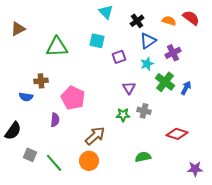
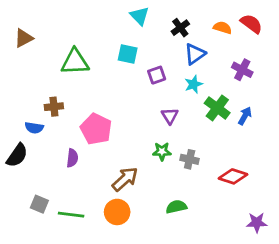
purple cross: (173, 53) -> (242, 70), moved, turned -35
gray cross: (144, 111) -> (190, 159), moved
black semicircle: (13, 131) -> (17, 155), moved
green semicircle: (143, 157) -> (176, 207), moved
green line: (54, 163) -> (71, 215), turned -42

